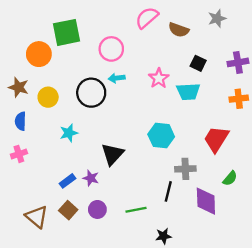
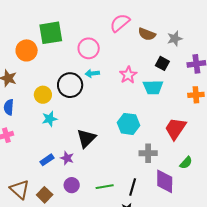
gray star: (217, 18) -> (175, 39), moved
yellow circle: (48, 97) -> (43, 95), moved
black line: (168, 191) -> (133, 187), moved
brown square: (68, 210) -> (45, 195), moved

